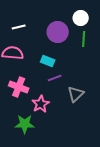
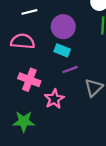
purple circle: (58, 32) -> (63, 27), moved
green star: (25, 124) -> (24, 122), moved

